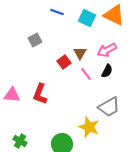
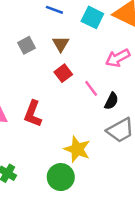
brown triangle: (80, 53) -> (61, 44), moved
black semicircle: (107, 71) -> (111, 101), moved
yellow star: (89, 127) -> (77, 149), moved

